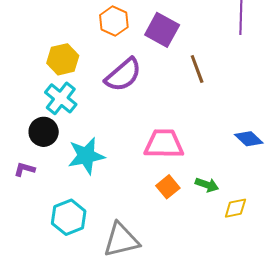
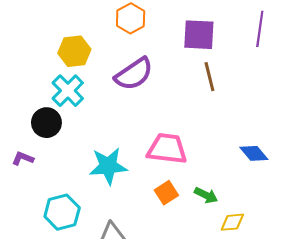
purple square: (162, 30) -> (199, 35), moved, turned -32
cyan star: (86, 156) -> (108, 166), moved

